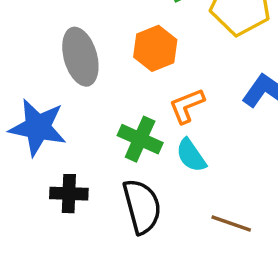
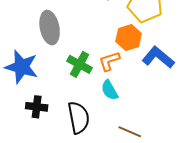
orange hexagon: (155, 48) -> (129, 38), moved
green cross: (140, 139) -> (79, 64), moved

